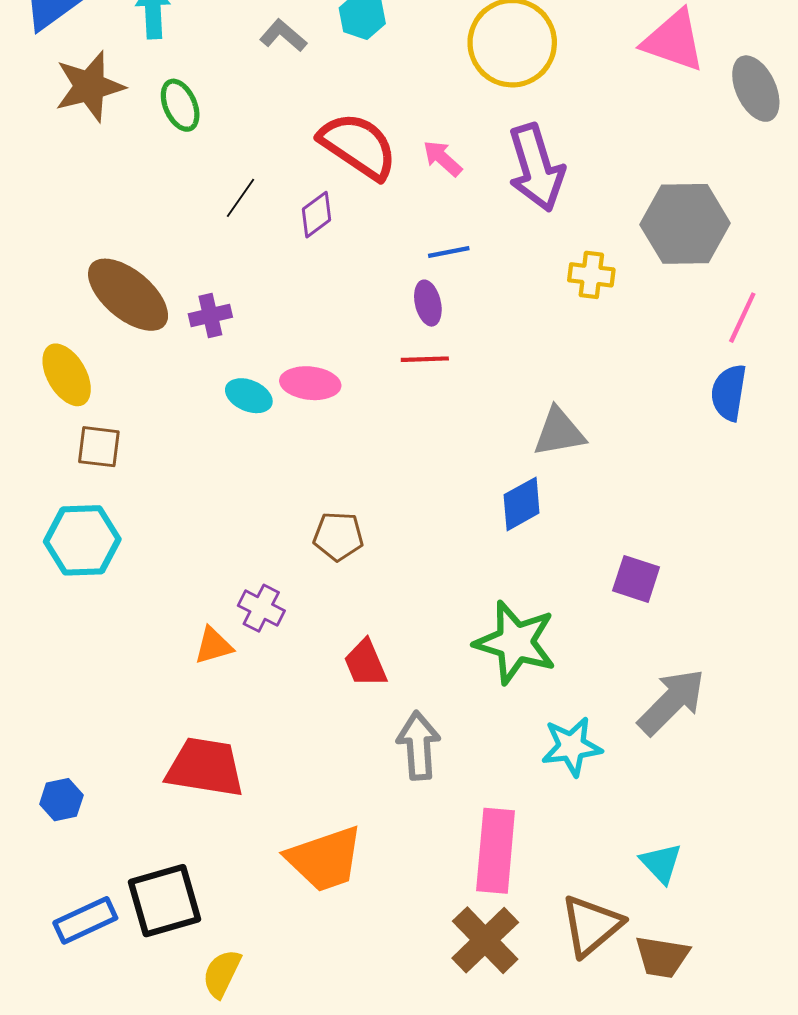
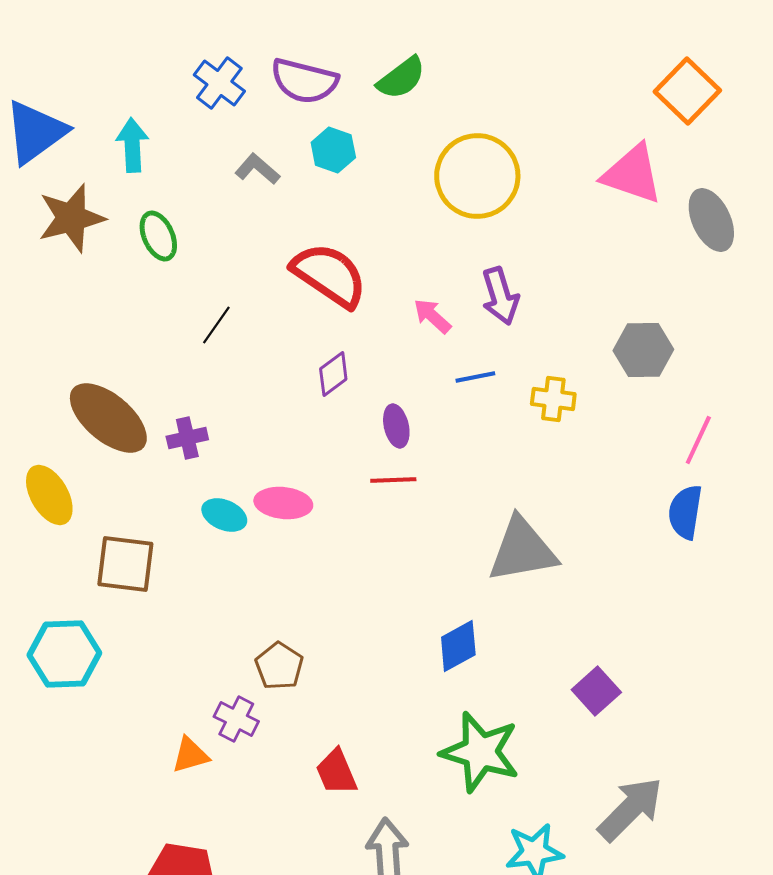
pink arrow: (442, 158) -> (432, 316), moved
purple arrow: (536, 168) -> (500, 296), size x0.7
purple diamond: (316, 215) -> (333, 374), moved
gray hexagon: (685, 224) -> (643, 350), size x0.7
blue line: (449, 252) -> (475, 377), moved
gray triangle: (559, 432) -> (522, 550), size x1.4
brown square: (99, 447) -> (125, 564), moved, size x1.4
blue diamond: (522, 504) -> (458, 646), moved
brown pentagon: (338, 536) -> (279, 666), moved, turned 30
purple square: (636, 579) -> (596, 691), turned 30

